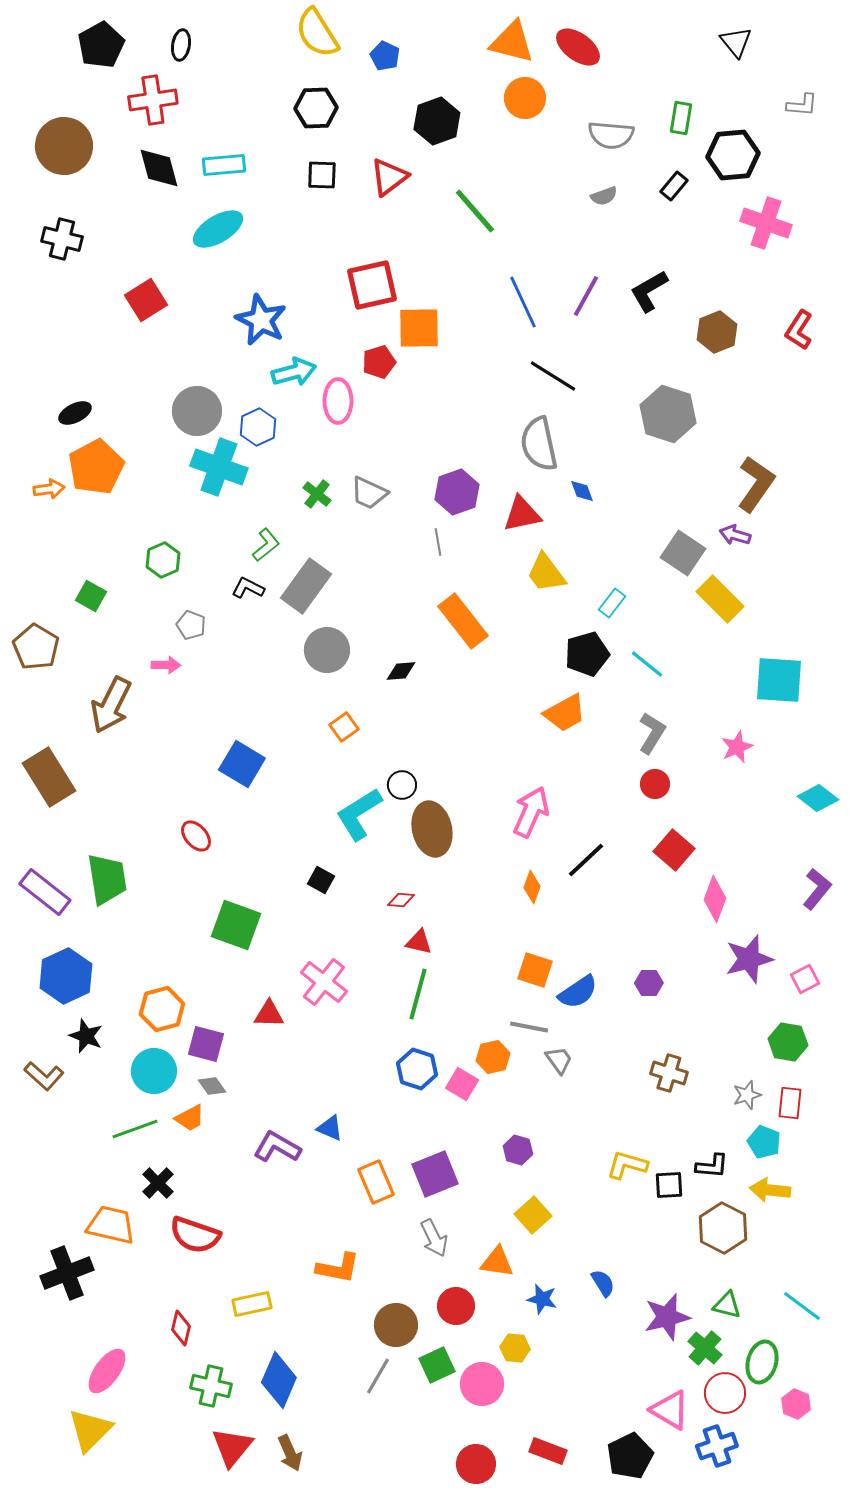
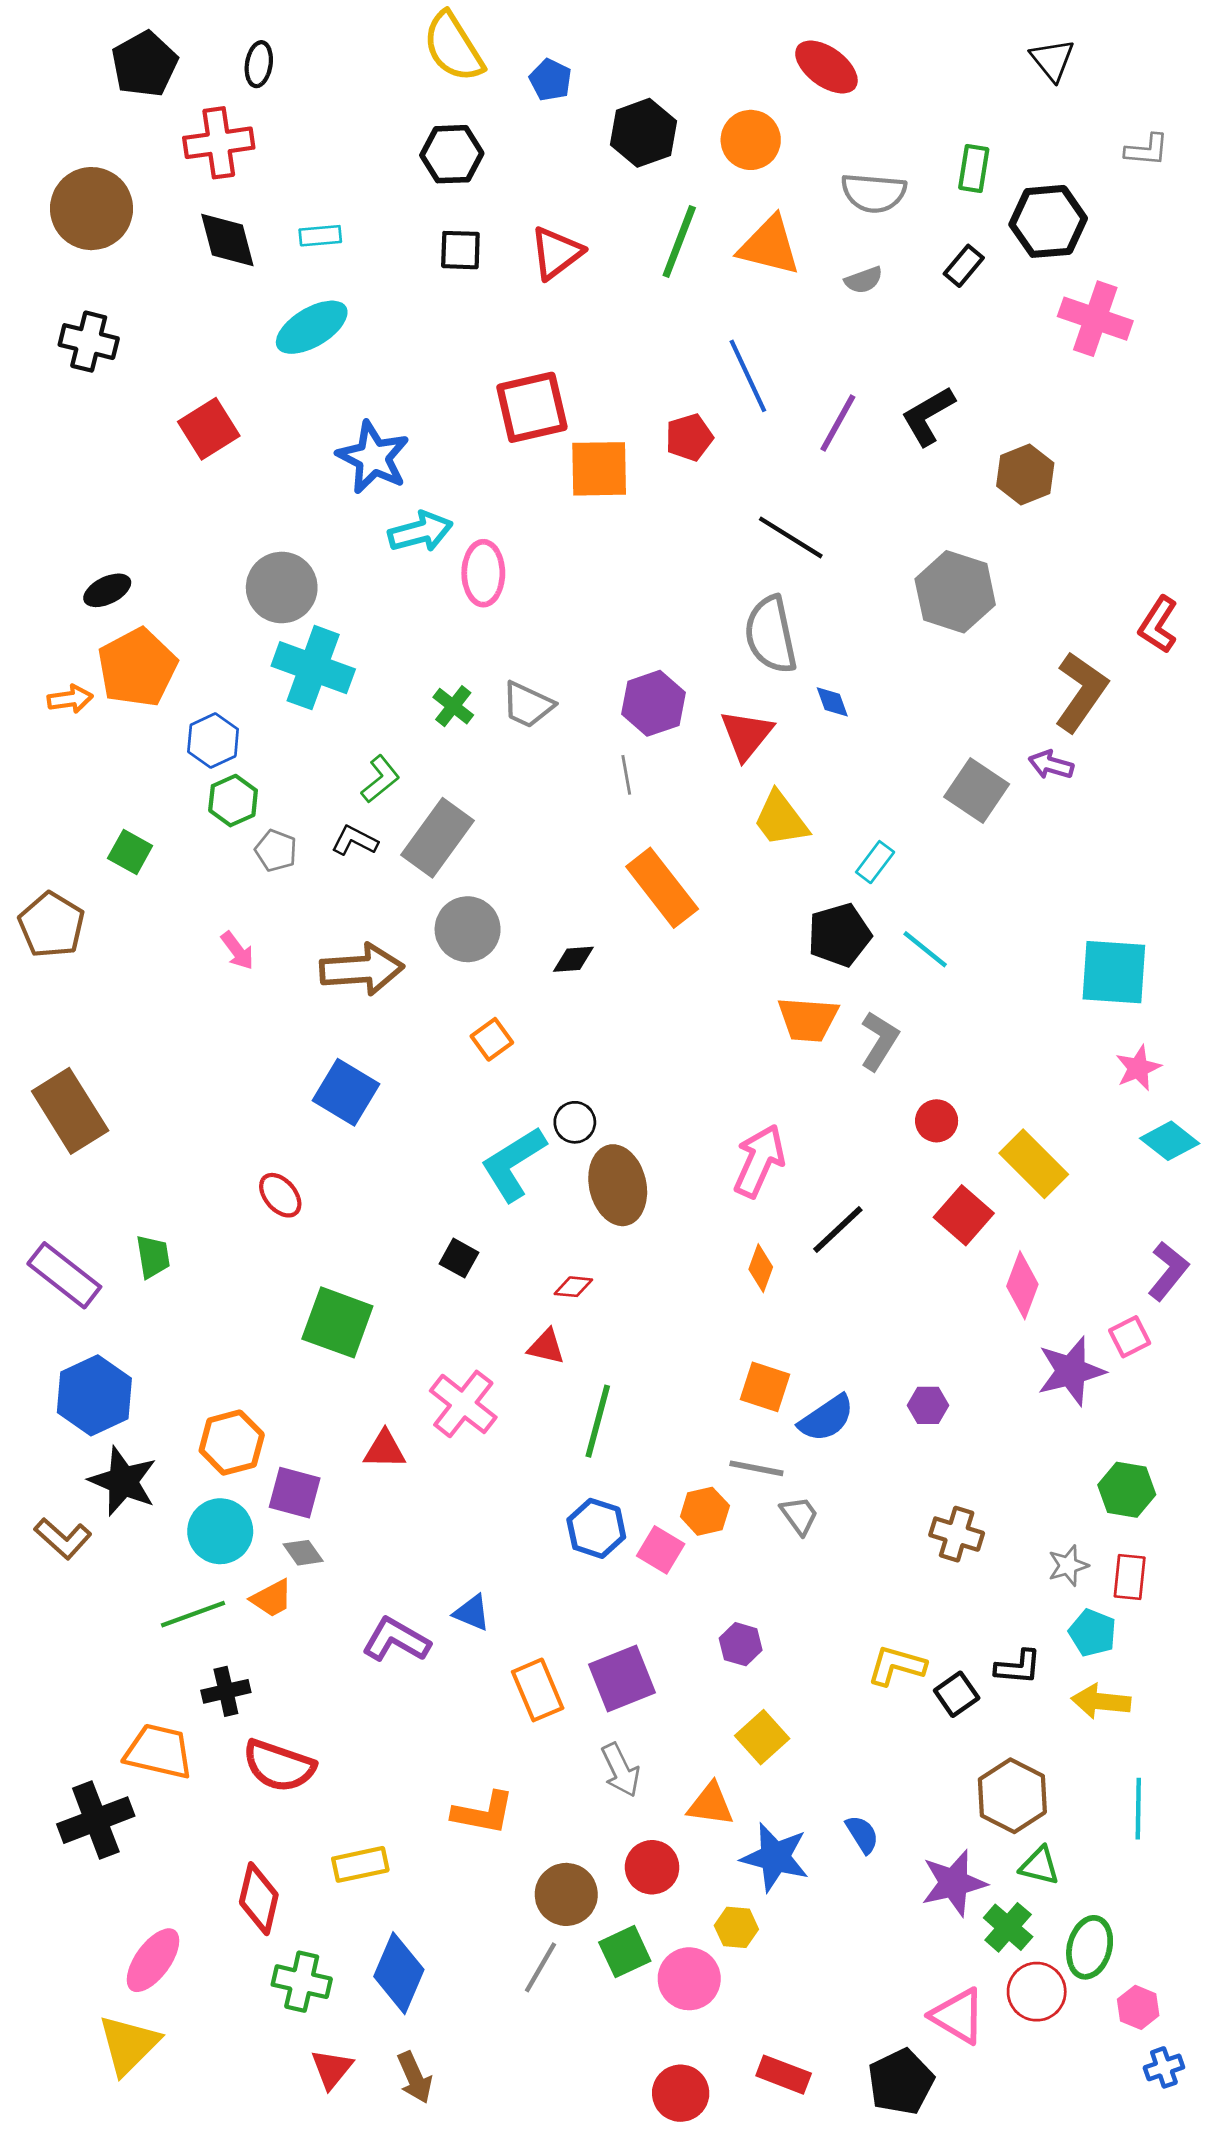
orange triangle: (512, 42) -> (769, 246), moved
black hexagon: (437, 121) -> (643, 133), moved
cyan rectangle: (224, 165) -> (320, 236), size x0.7
green line: (475, 211) -> (679, 241), moved, turned 62
blue line: (523, 302) -> (748, 376), moved
red L-shape: (799, 330) -> (1158, 625), moved
red pentagon: (379, 362) -> (689, 437), moved
blue hexagon: (258, 427) -> (213, 740), moved
red triangle: (522, 514) -> (746, 735), turned -39
yellow rectangle: (720, 599) -> (1034, 1164), moved
gray pentagon: (191, 625) -> (276, 851), moved
pink arrow: (166, 665) -> (237, 951), turned 52
brown arrow: (111, 705) -> (362, 969), moved, turned -120
orange trapezoid: (565, 713) -> (808, 1019), turned 33
gray L-shape: (652, 733) -> (879, 1041), moved
pink star: (737, 747) -> (1138, 1068), moved
green trapezoid: (107, 879) -> (153, 1257), size x0.6
red triangle: (419, 942) -> (546, 1347), moved
pink square: (805, 979) -> (1130, 1337), moved
black star: (86, 1036) -> (123, 1481), size x1.4
black cross: (158, 1183) -> (226, 1691), turned 32
black square: (669, 1185) -> (957, 1694), turned -32
brown hexagon: (723, 1228) -> (1012, 1796), moved
blue star: (542, 1299) -> (775, 1857), size x1.6
cyan line: (802, 1306) -> (1138, 1809), moved, turned 54
red diamond: (181, 1328) -> (259, 1899), size x1.4
blue cross: (717, 1446) -> (1164, 2067), moved, size x0.7
red triangle: (232, 1447) -> (332, 2069), size x0.7

